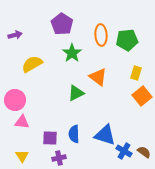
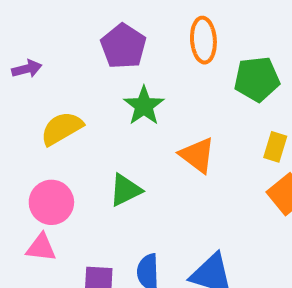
orange ellipse: (101, 35) -> (203, 40), moved
green triangle: (76, 93) -> (125, 190), moved
pink circle: (15, 100) -> (51, 202), moved

